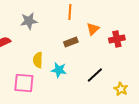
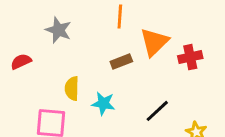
gray star: (29, 21) -> (58, 30), turned 30
orange triangle: (93, 29) -> (154, 42), size x1.5

